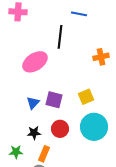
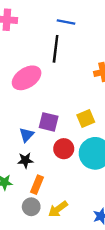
blue line: (79, 14) -> (66, 22), moved
blue triangle: (33, 103) -> (27, 135), moved
red circle: (60, 129) -> (64, 149), moved

